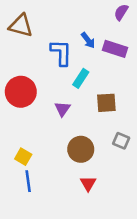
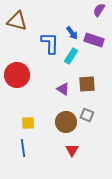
cyan rectangle: (81, 78) -> (71, 56), moved
purple triangle: (62, 109) -> (63, 89), moved, turned -32
gray square: (121, 141) -> (87, 115), moved
yellow square: (23, 157) -> (28, 123), moved, turned -32

